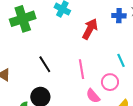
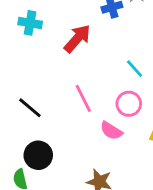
red arrow: (90, 29) -> (77, 39), turned 30

